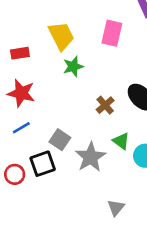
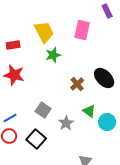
blue line: (21, 128) -> (10, 118), moved
gray star: (91, 157) -> (66, 123), size x0.7
black square: (43, 164) -> (36, 139), moved, turned -30

